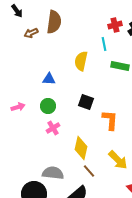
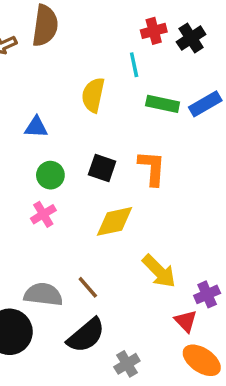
green circle: (48, 106) -> (50, 175), moved
orange L-shape: (110, 120) -> (152, 168), moved
yellow diamond: (81, 148) -> (115, 221), moved, turned 65
brown line: (89, 171) -> (88, 287), moved

